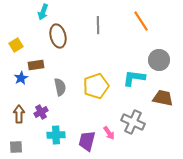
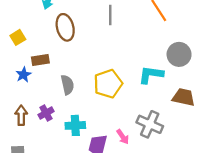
cyan cross: (56, 135) -> (75, 125), moved

